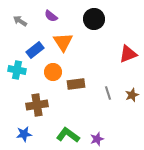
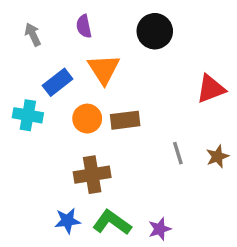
purple semicircle: (51, 16) -> (84, 26), turned 40
gray arrow: (20, 21) -> (33, 34), turned 32
brown rectangle: (76, 84) -> (125, 120), moved
brown cross: (37, 105) -> (92, 175), moved
blue star: (24, 134) -> (67, 221), moved

